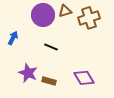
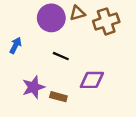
purple star: (28, 73) -> (33, 87), turned 30
purple diamond: (84, 78) -> (92, 80), moved, turned -60

